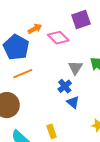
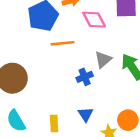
orange line: (23, 74) -> (63, 43), moved
blue triangle: (73, 102) -> (86, 114), moved

